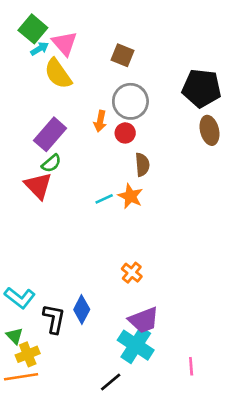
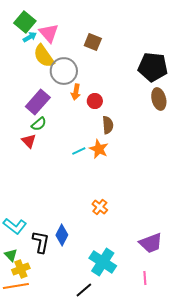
gray circle: (130, 101) -> (64, 71), moved
red triangle: (38, 186) -> (29, 141), size x0.7
purple trapezoid: (144, 320) -> (151, 243), moved

